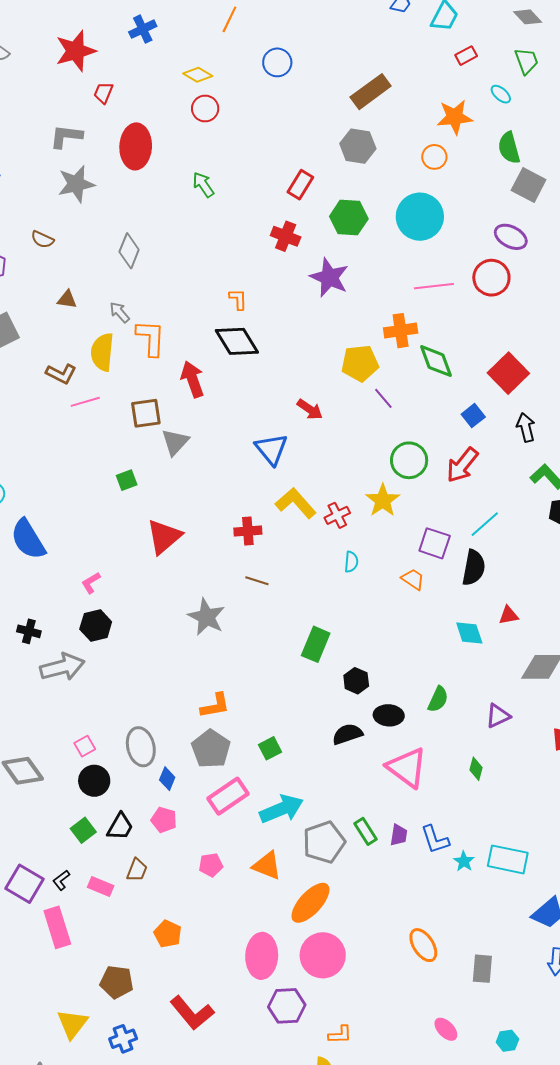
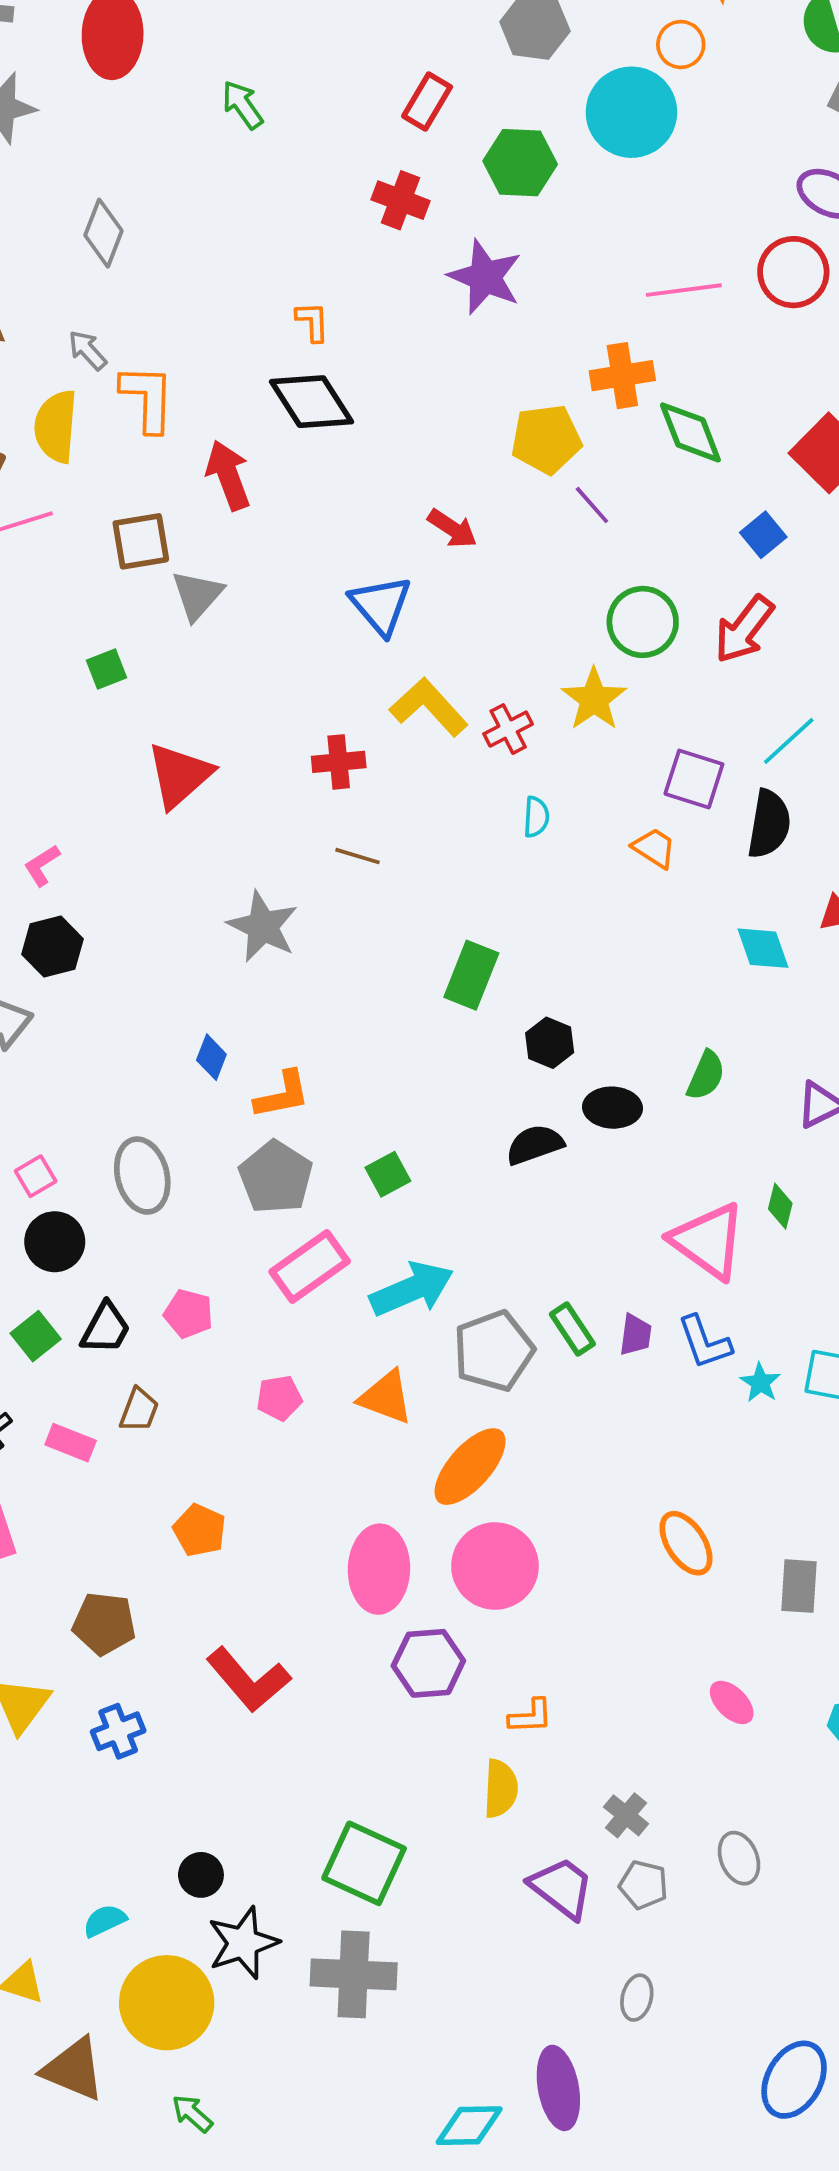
cyan circle: (420, 217) -> (631, 112), moved
pink triangle: (407, 768) -> (708, 1241), moved
blue diamond: (167, 779) -> (211, 1057), moved

